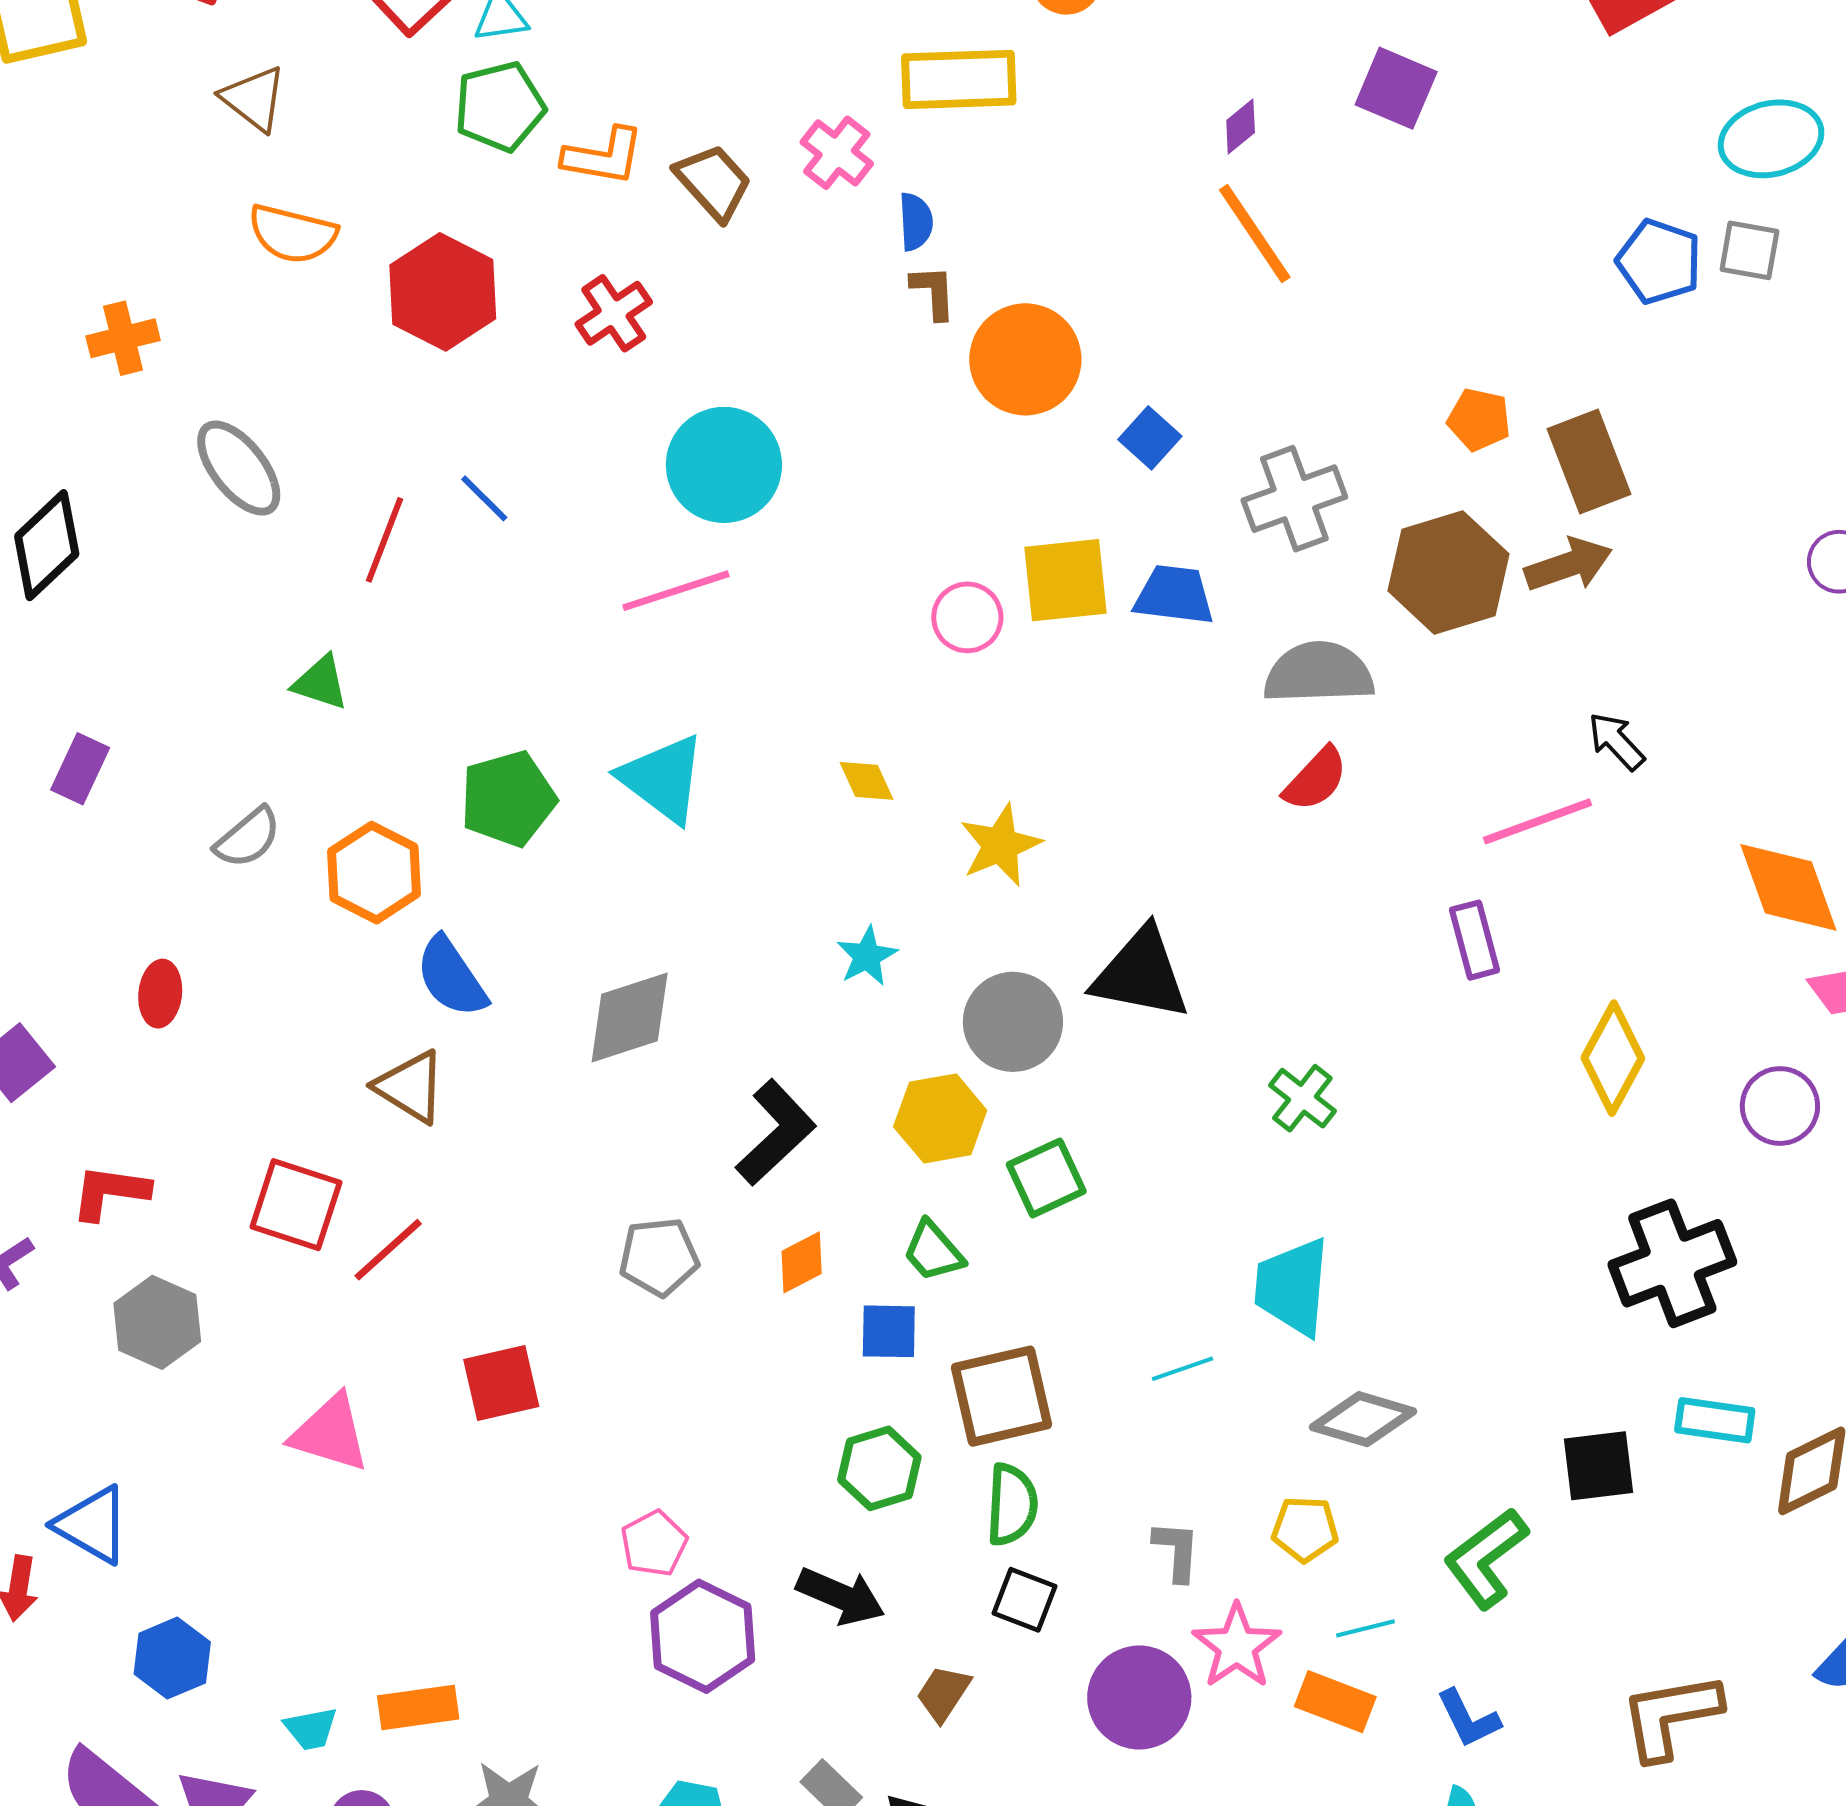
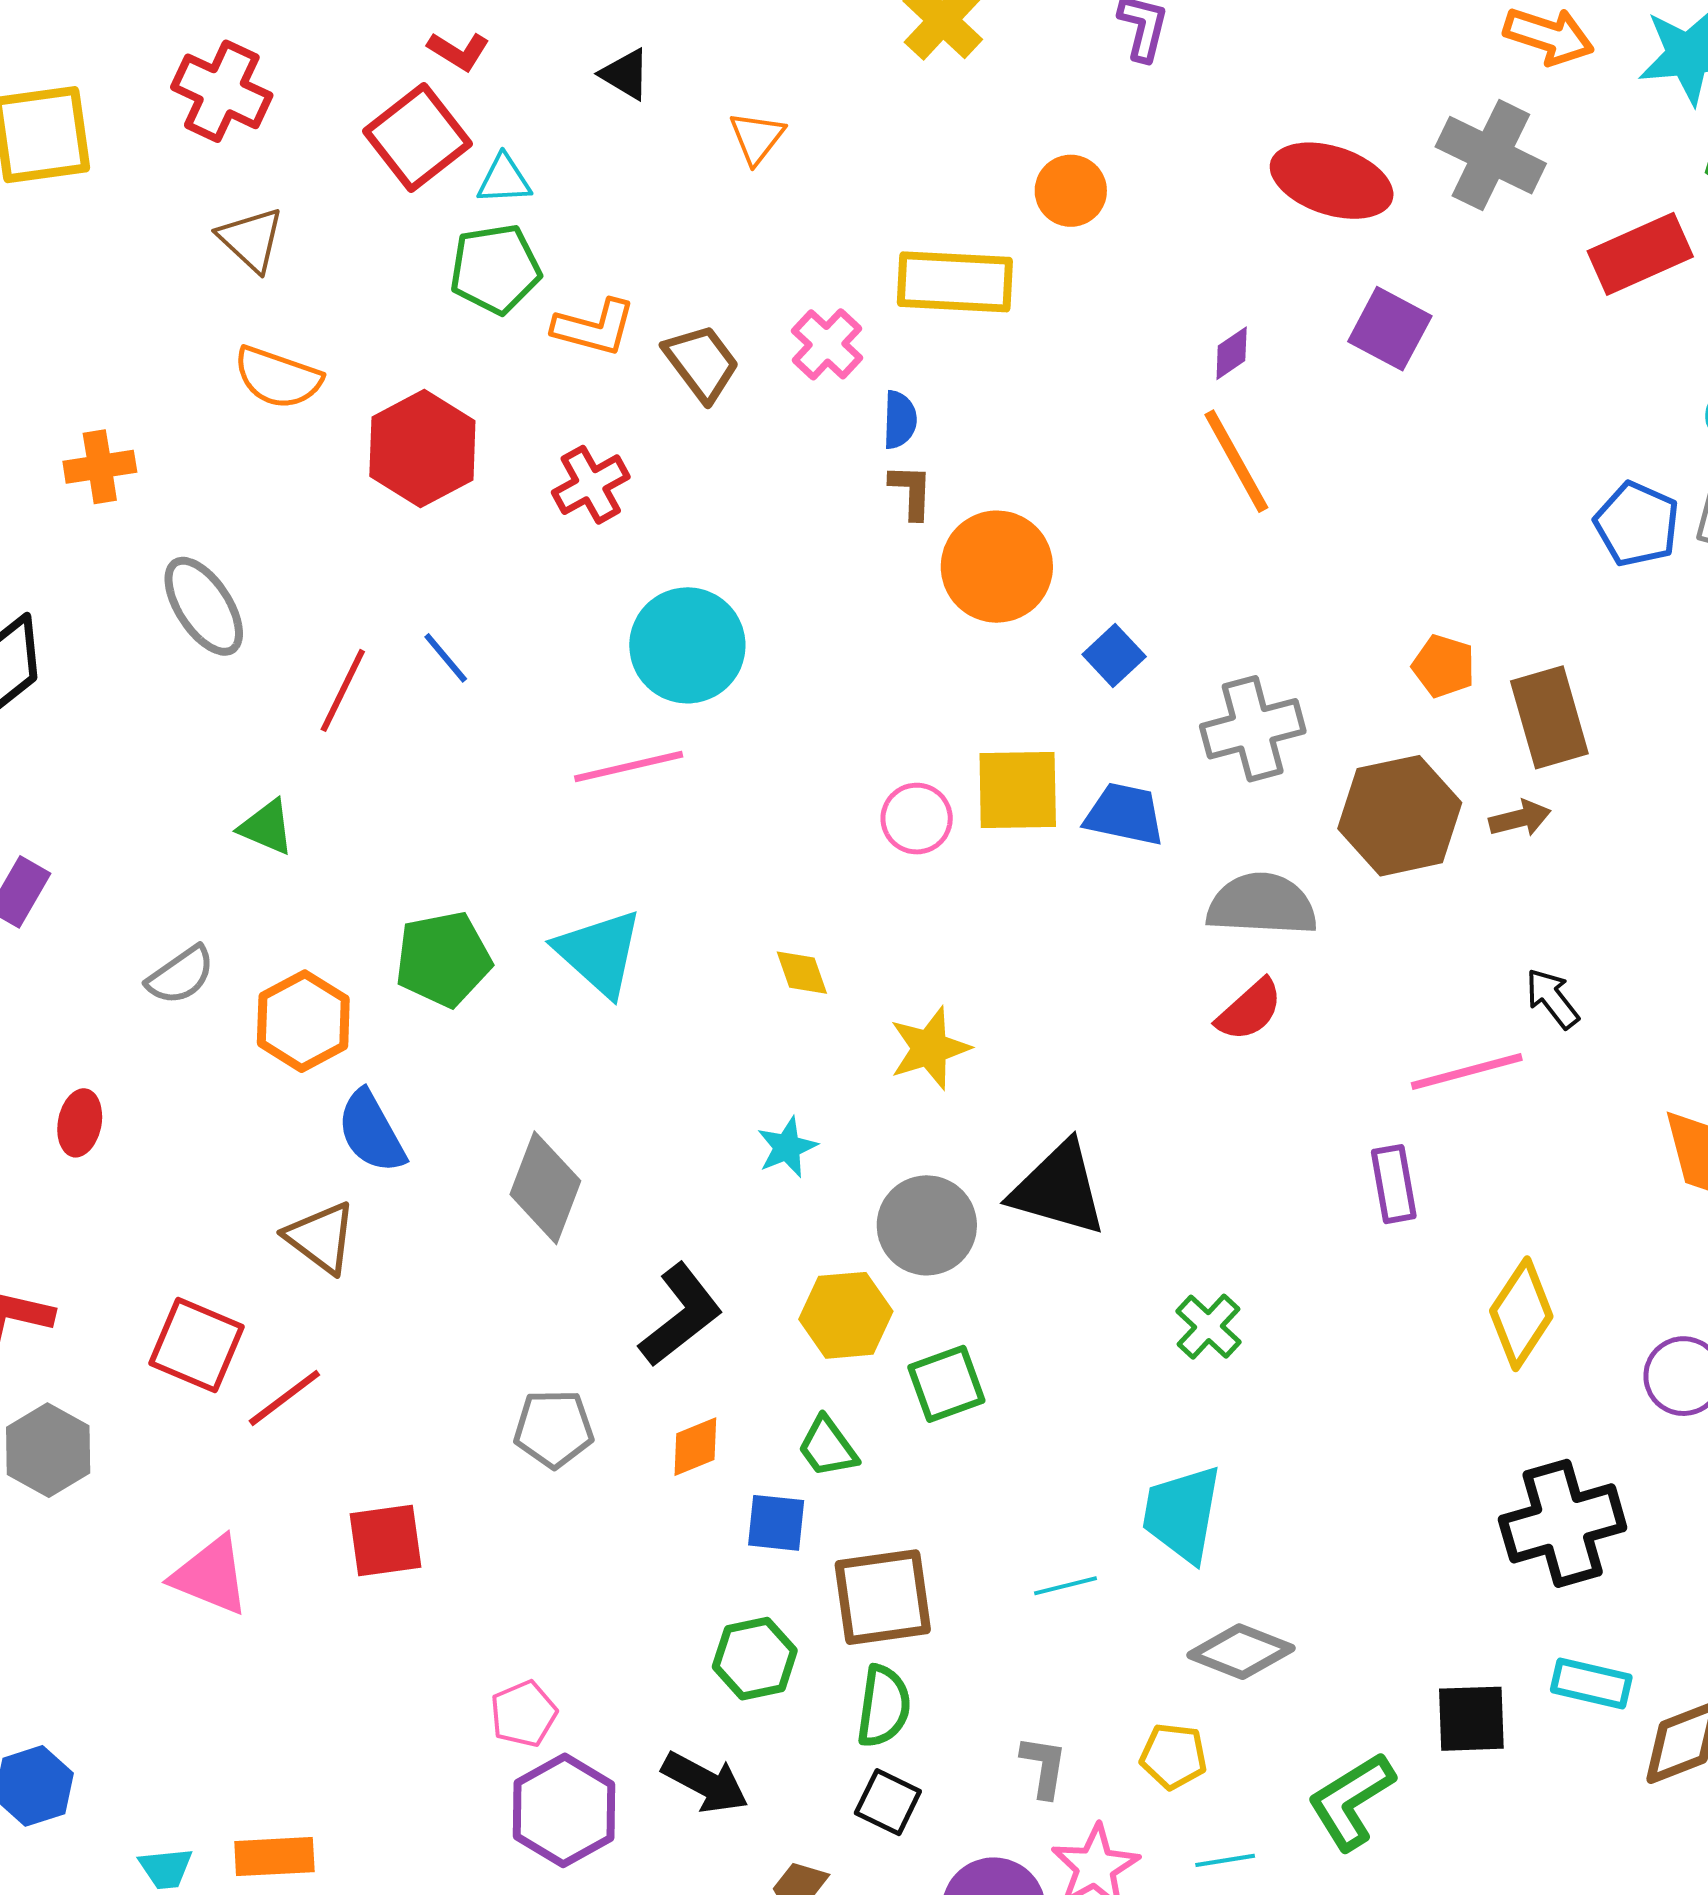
brown arrow: (1568, 565) -> (1520, 818), size x0.7
gray diamond: (630, 1018) -> (545, 1188), turned -56

